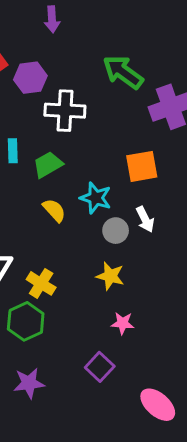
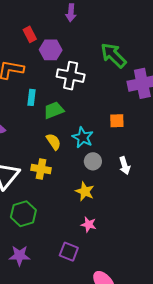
orange square: (142, 166) -> (117, 121), size x0.7
white arrow: (145, 219) -> (125, 166), moved
yellow cross: (41, 283) -> (41, 169), moved, turned -30
purple square: (100, 367) -> (69, 252), turned -30

